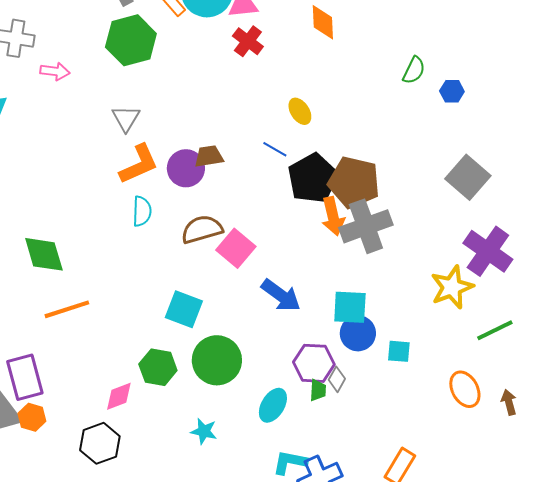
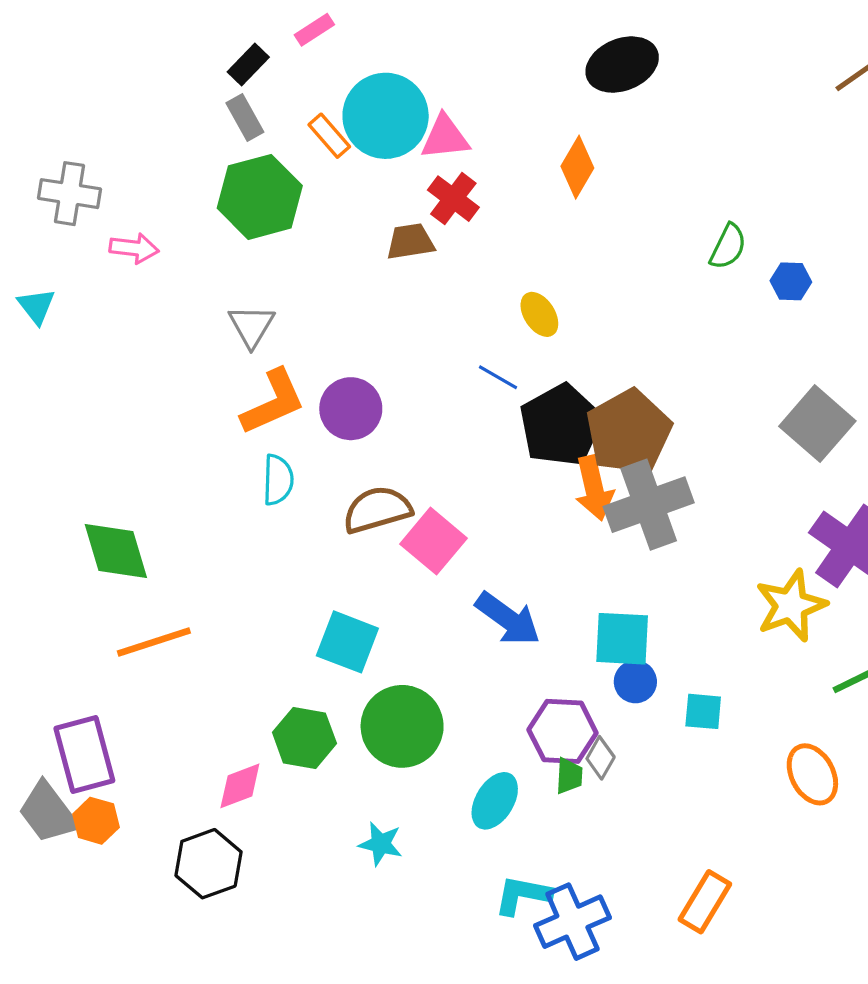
orange diamond: (323, 22) -> (577, 167), turned 33
brown trapezoid: (209, 156) -> (410, 242), moved
brown pentagon: (354, 182) -> (629, 432), turned 30
blue circle: (358, 333) -> (635, 682), size x0.7

